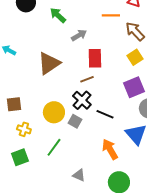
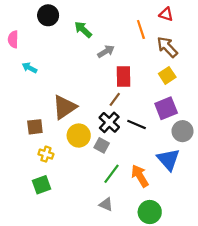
orange line: (111, 15) -> (141, 30), turned 72
brown triangle: (49, 63) -> (64, 107), moved
brown line: (87, 79) -> (115, 99), turned -32
black line: (105, 114) -> (137, 125), moved
green line: (54, 147) -> (111, 174), moved

